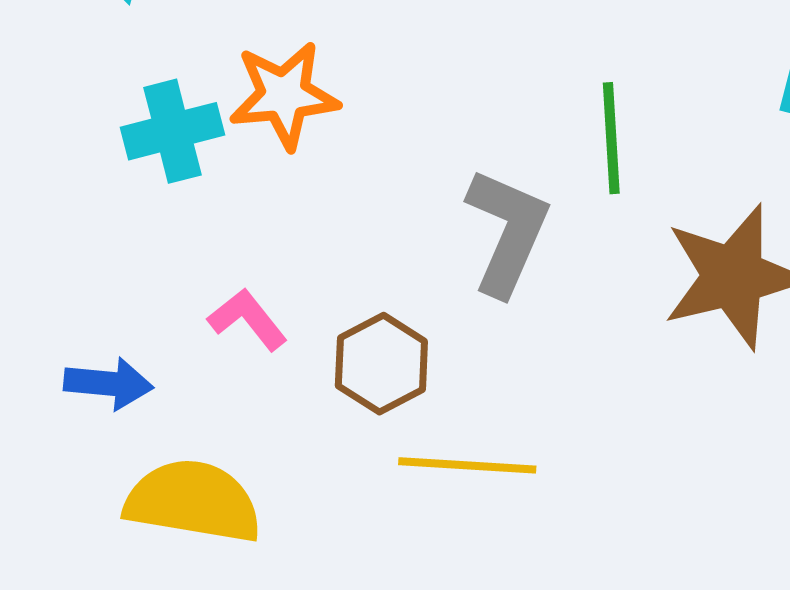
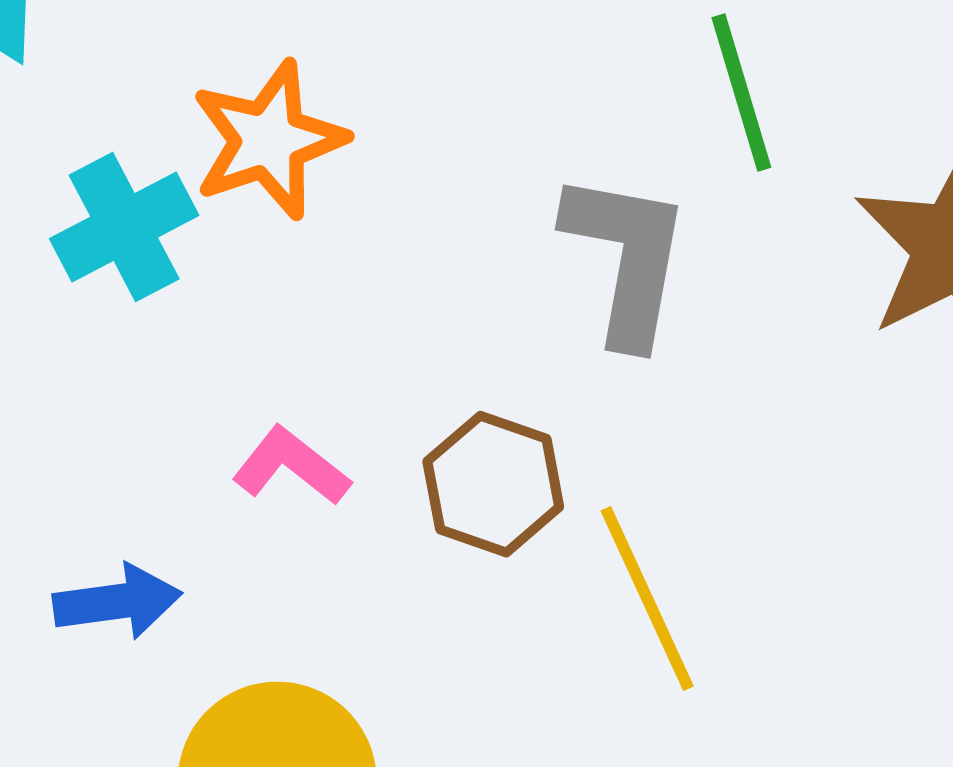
yellow line: (467, 465) -> (647, 599), turned 75

